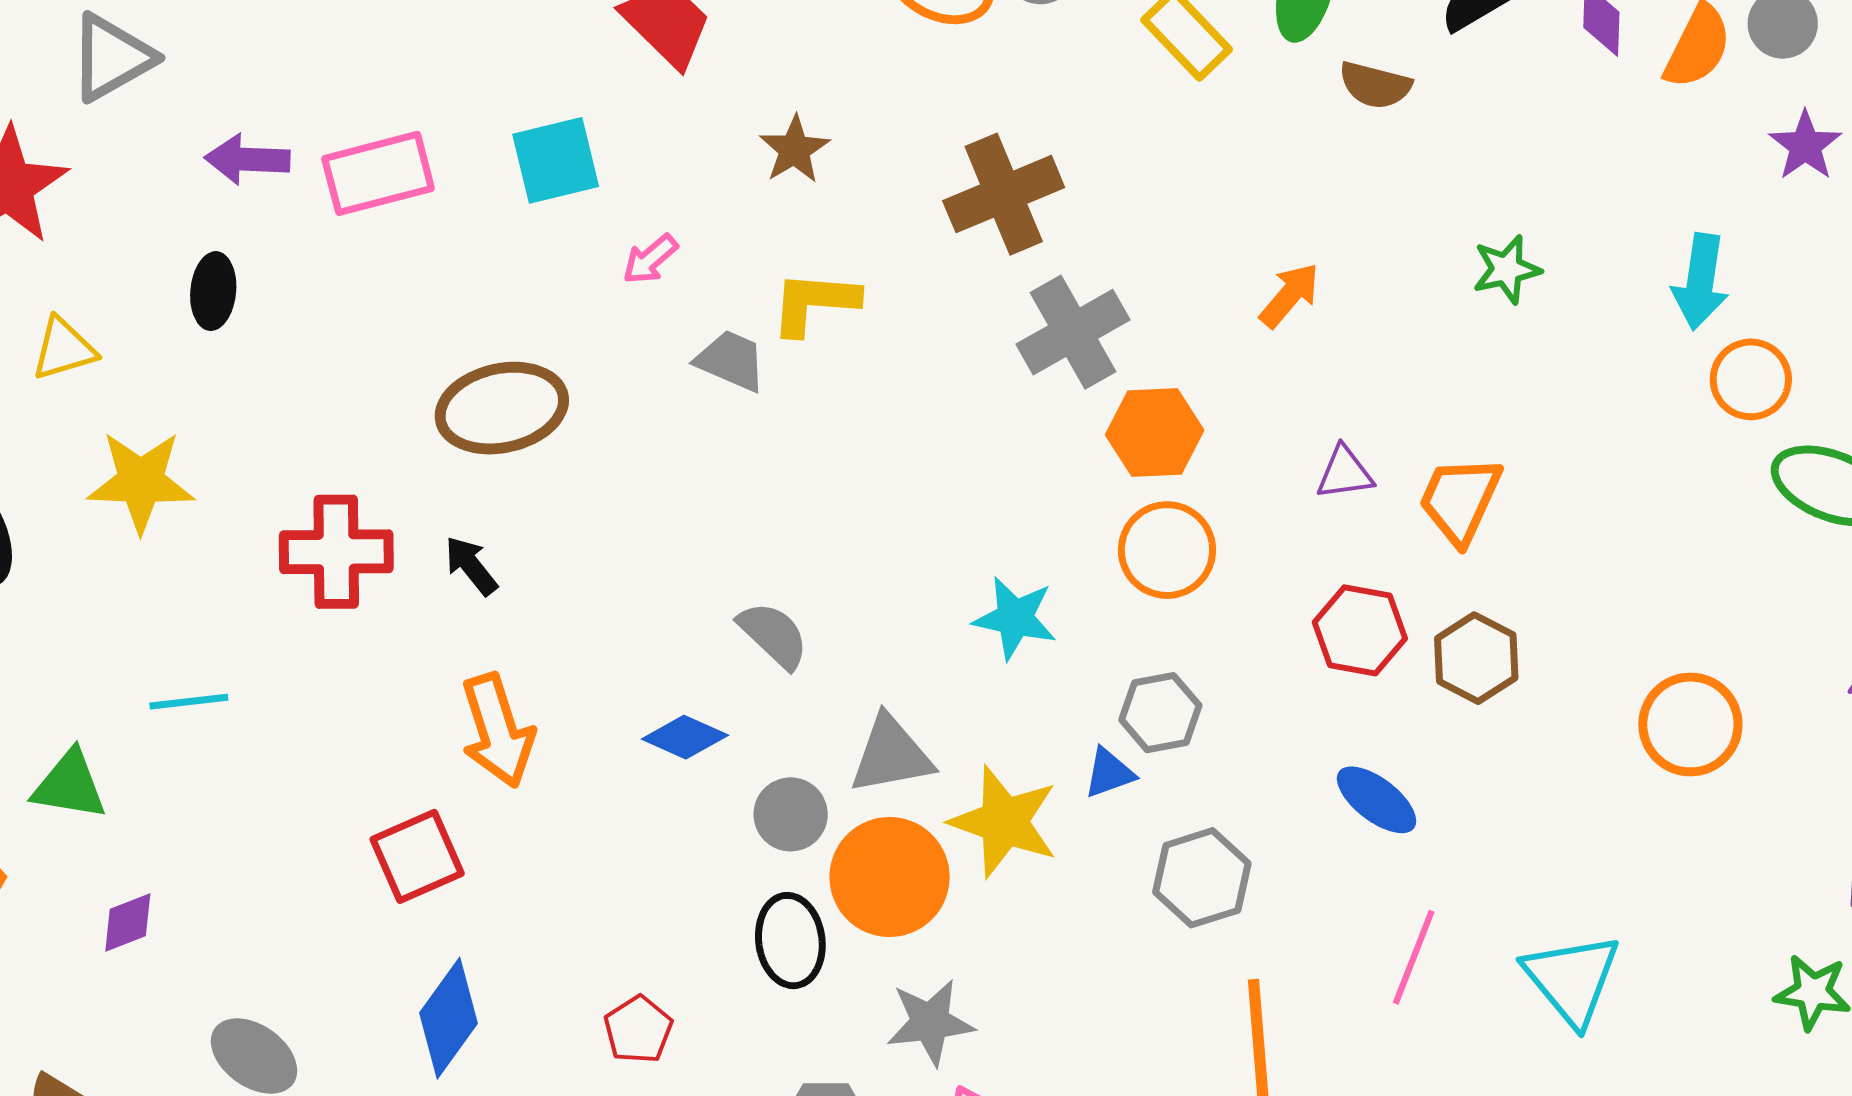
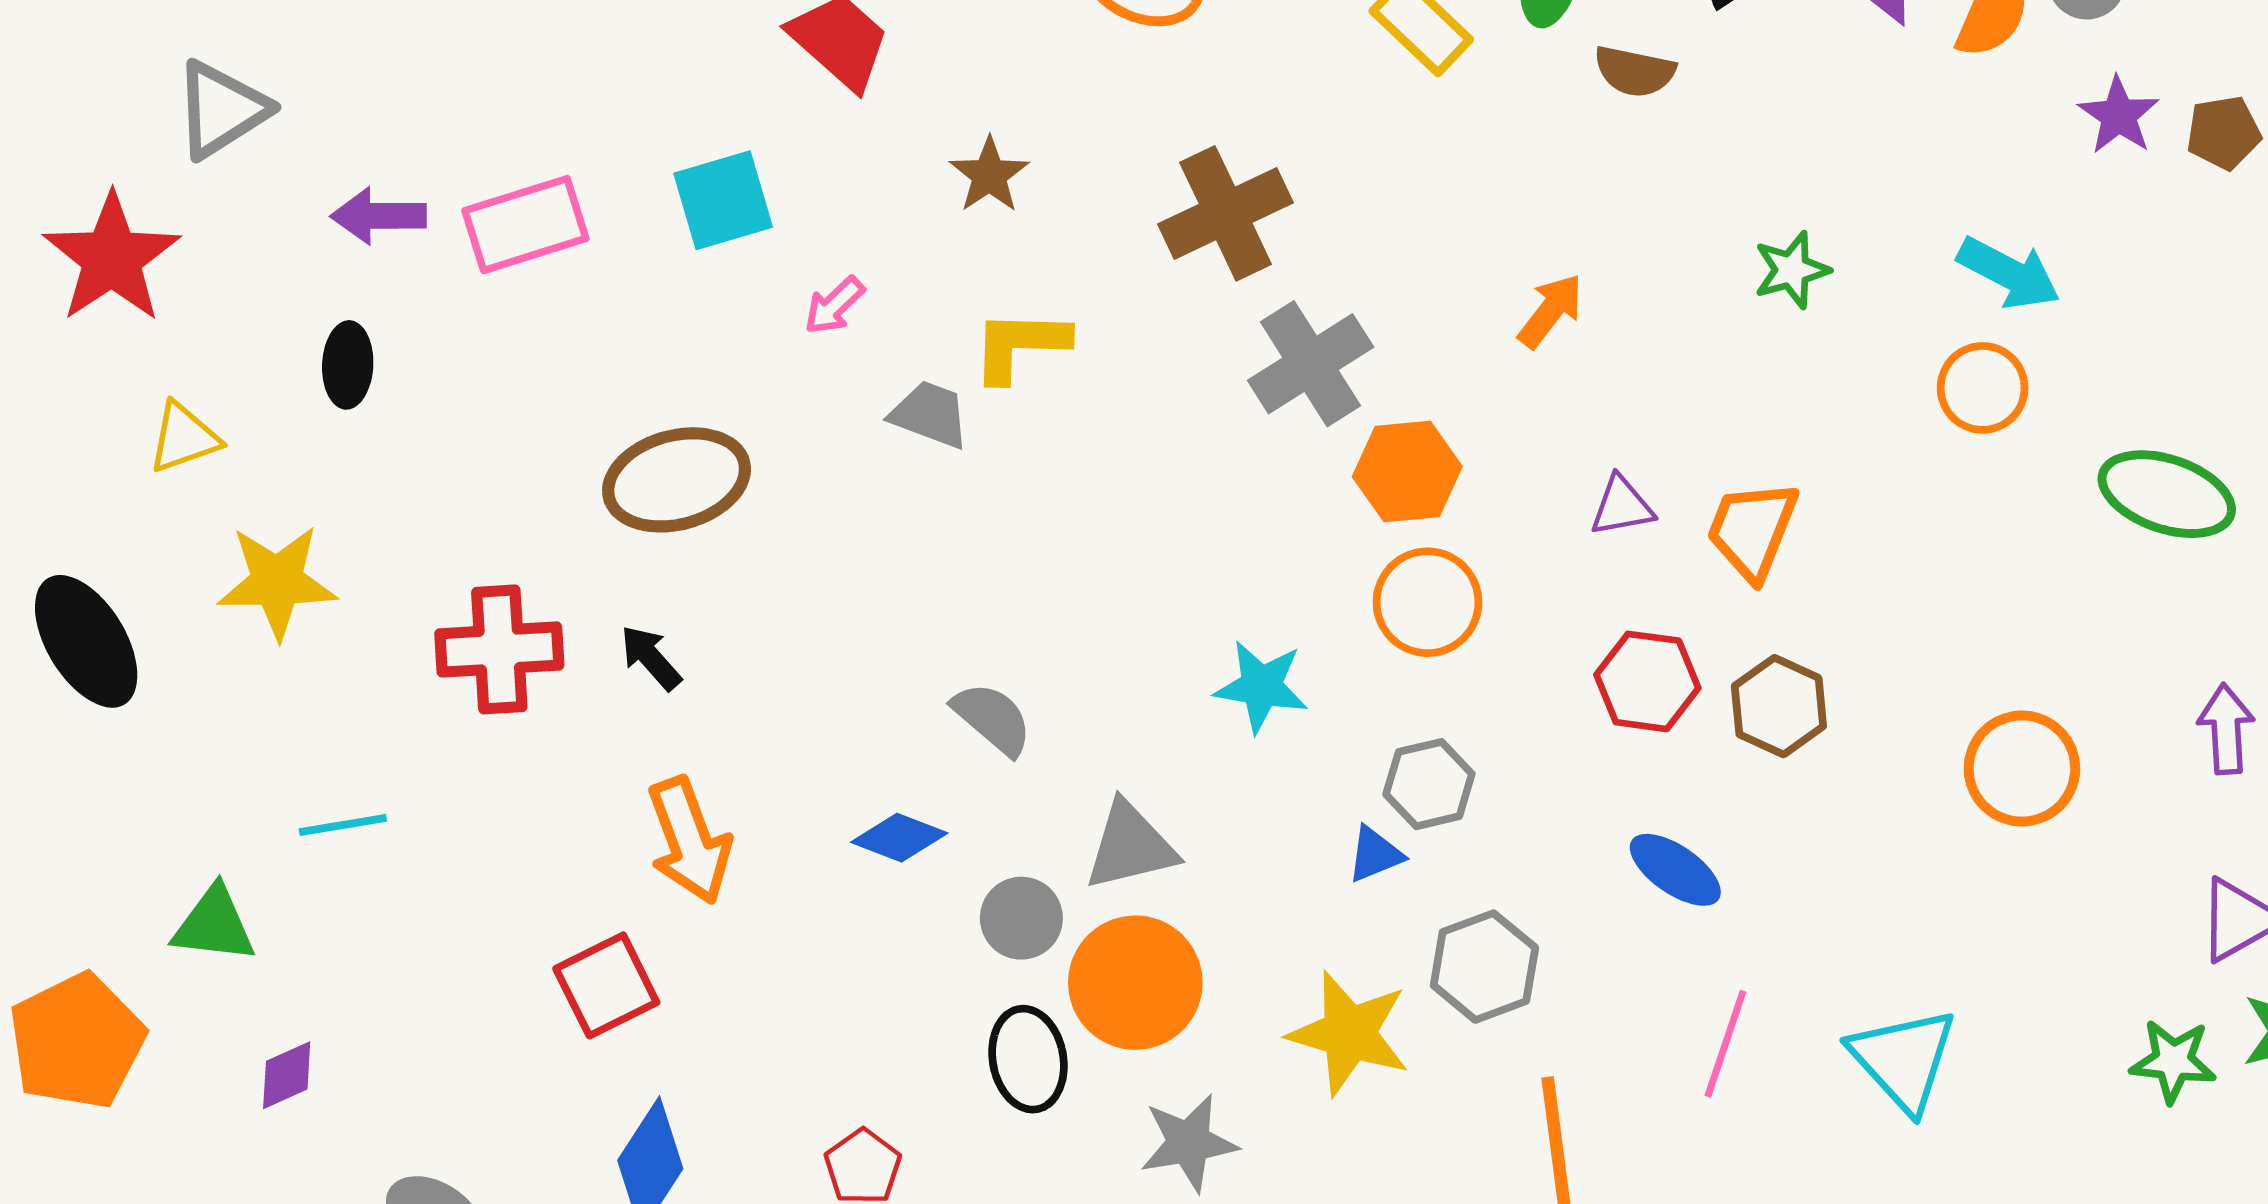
cyan arrow: (1700, 282) -> (2009, 273), turned -68
orange circle: (1751, 379) -> (1983, 388), moved
yellow star: (1004, 822) -> (1349, 1033), moved

